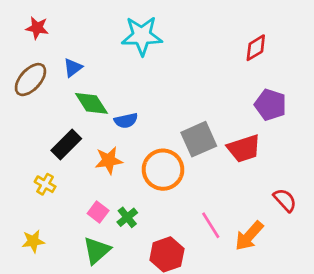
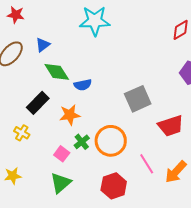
red trapezoid: (244, 148) -> (171, 126), moved
orange circle: (163, 170) -> (111, 141), moved
green cross: (127, 217) -> (82, 142), moved

